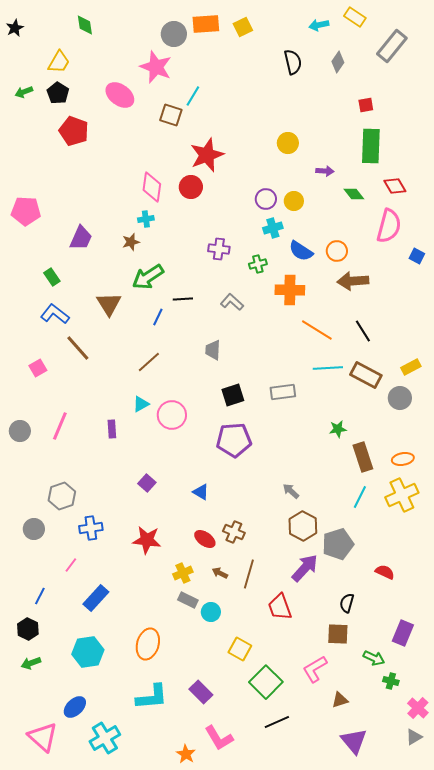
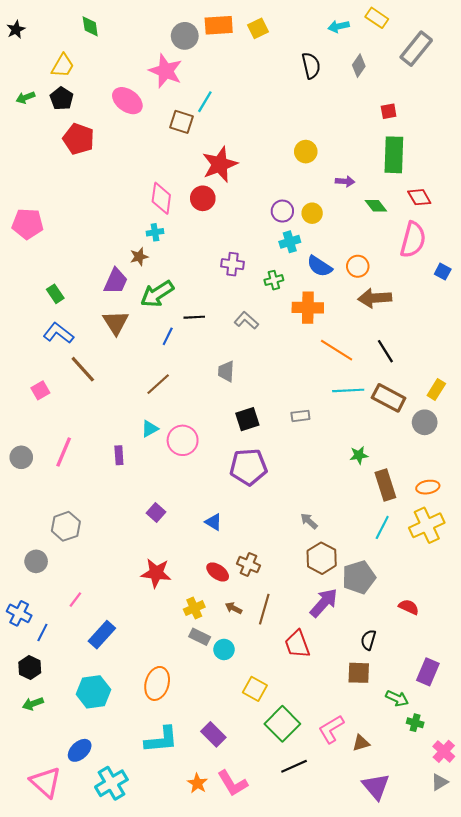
purple trapezoid: (81, 238) -> (116, 281), moved
yellow rectangle: (411, 367) -> (436, 389), turned -30
gray rectangle: (283, 392) -> (300, 416), size x0.7
blue cross: (91, 528) -> (19, 613), moved, turned 35
pink L-shape: (315, 669) -> (331, 729), moved
orange star: (186, 754) -> (197, 783), moved

